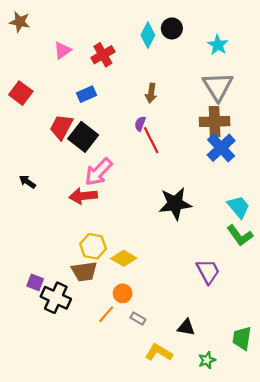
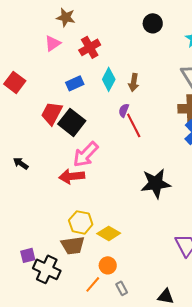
brown star: (20, 22) -> (66, 17), moved
cyan diamond: (148, 35) -> (109, 79), moved
purple square: (35, 282) -> (28, 255), turned -35
gray rectangle: (138, 319) -> (122, 288), turned 32

